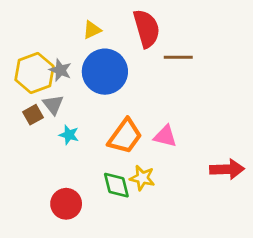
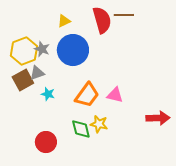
brown line: (178, 57) -> (124, 15), moved
gray triangle: (53, 105) -> (37, 73), turned 49
brown square: (33, 115) -> (23, 80), size x1.5

